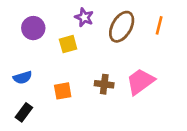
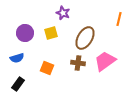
brown ellipse: (122, 27) -> (85, 38), moved
purple circle: (33, 28) -> (25, 33), moved
orange square: (63, 91) -> (47, 68), turned 32

